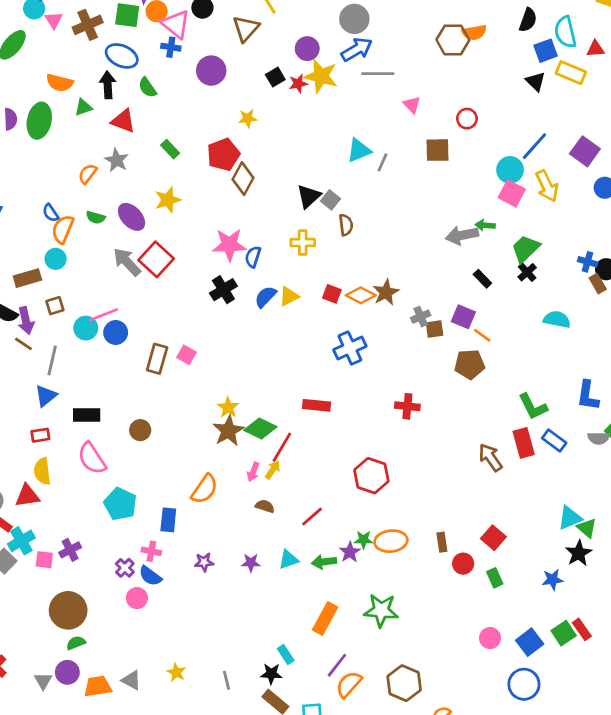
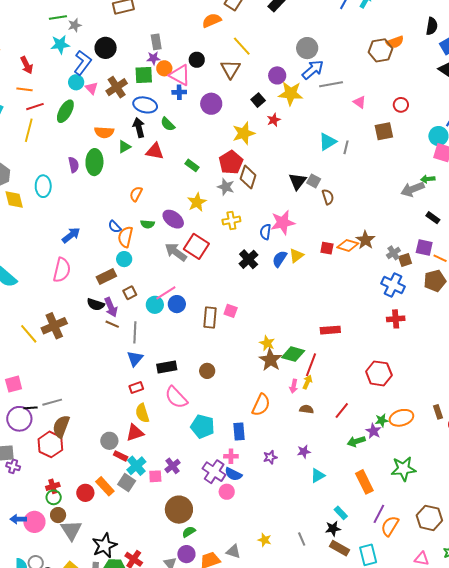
red star: (298, 84) -> (274, 120), moved
yellow star: (248, 118) -> (244, 133), size x1.6
gray star: (117, 160) -> (226, 187), moved
yellow cross: (303, 243) -> (231, 221), moved
pink star: (229, 245) -> (283, 222), moved
blue cross: (350, 348) -> (393, 285), moved, turned -30
cyan triangle: (288, 560) -> (318, 476), moved
purple cross: (125, 568) -> (214, 472), size x1.6
orange rectangle: (325, 619) -> (364, 482), turned -45

